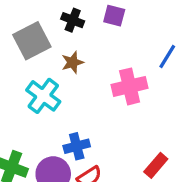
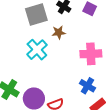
blue cross: (77, 146) -> (87, 86), moved, turned 35

